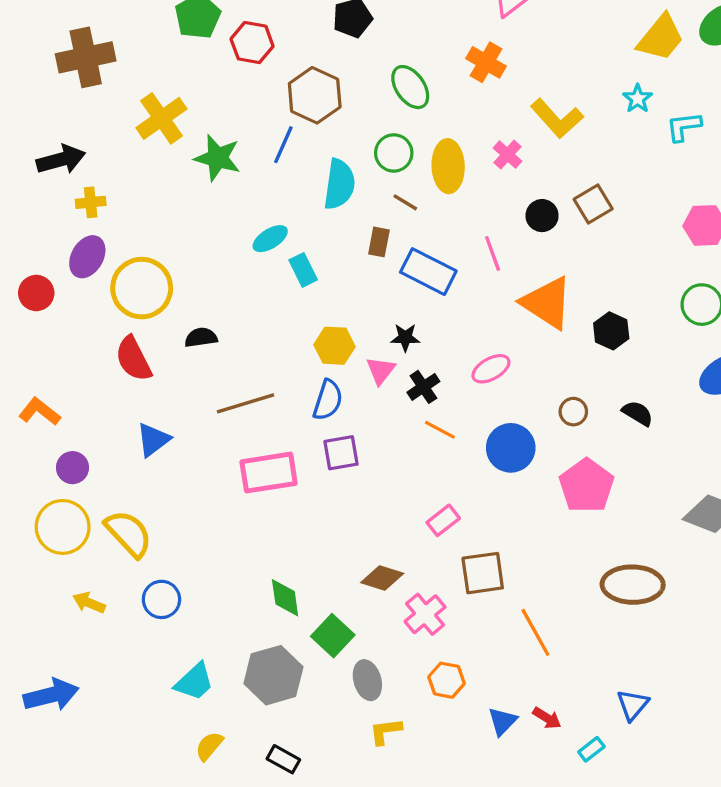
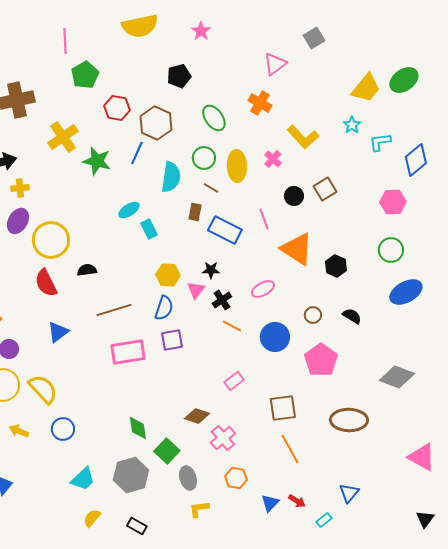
red hexagon: (252, 43) -> (117, 108), moved
brown square: (483, 573) -> (283, 408), moved

